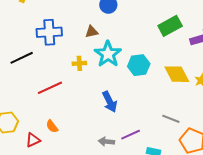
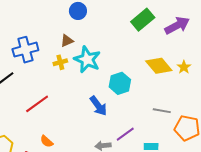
yellow cross: (79, 63) -> (60, 62), moved
cyan hexagon: (139, 65) -> (120, 83), moved

